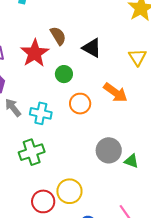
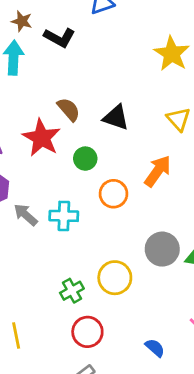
orange arrow: (115, 93) -> (158, 171), turned -80
green cross: (32, 152) -> (72, 291), moved, size x0.7
yellow circle: (69, 191) -> (115, 278), moved

